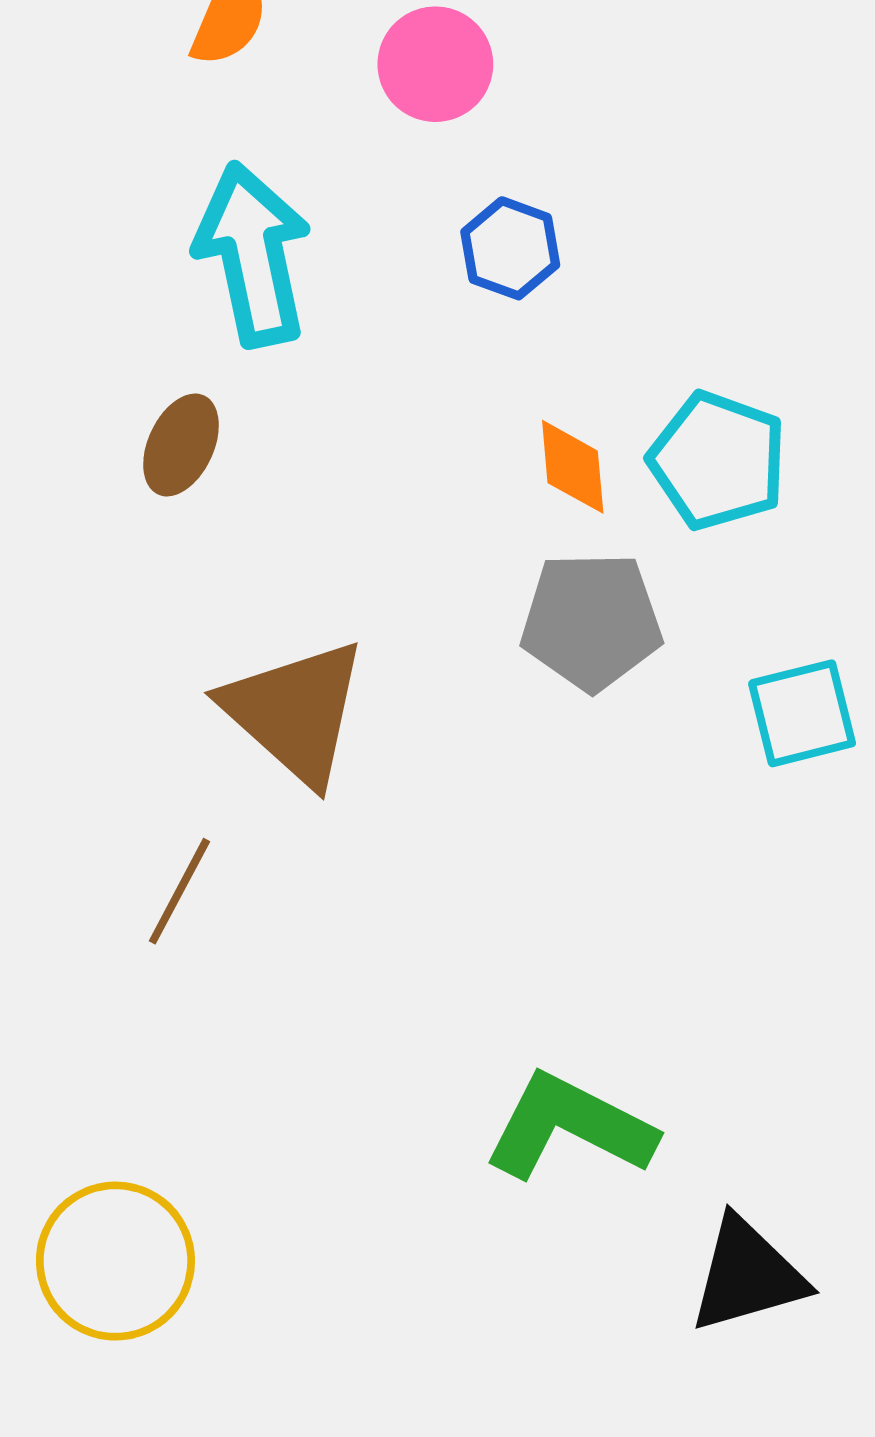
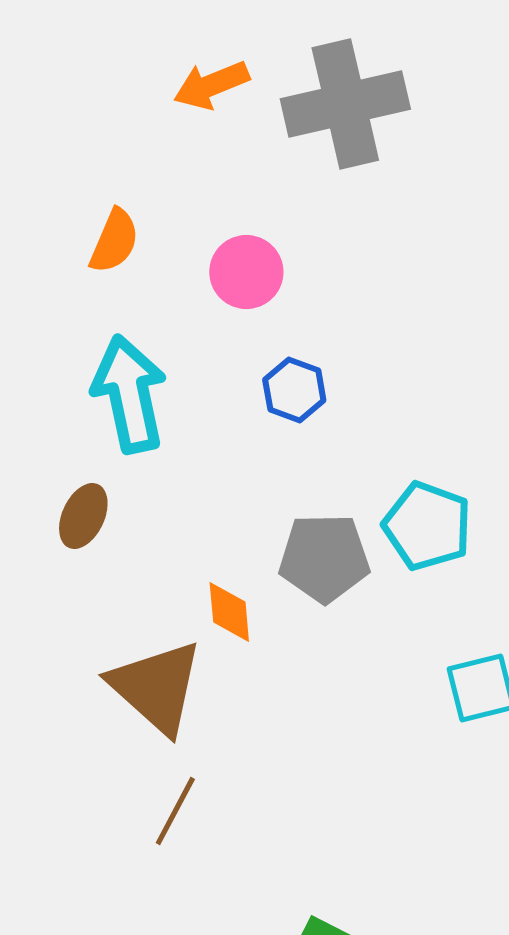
orange diamond: (573, 467) -> (229, 612), moved
gray pentagon: (591, 621) -> (324, 558), moved
brown line: (179, 891) -> (175, 811), moved

